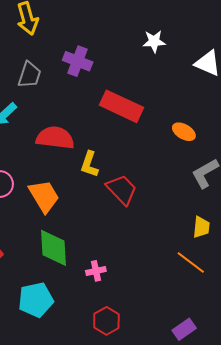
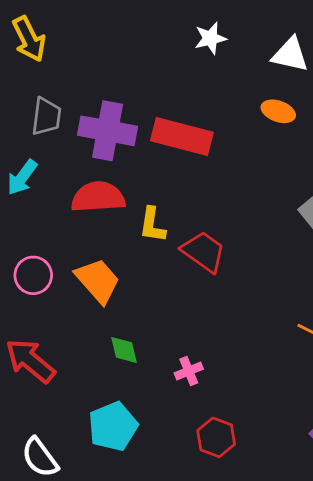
purple cross: (78, 61) -> (108, 131), moved, size x1.4
orange ellipse: (184, 132) -> (278, 111), moved
green diamond: (53, 248) -> (124, 350), size x0.6

